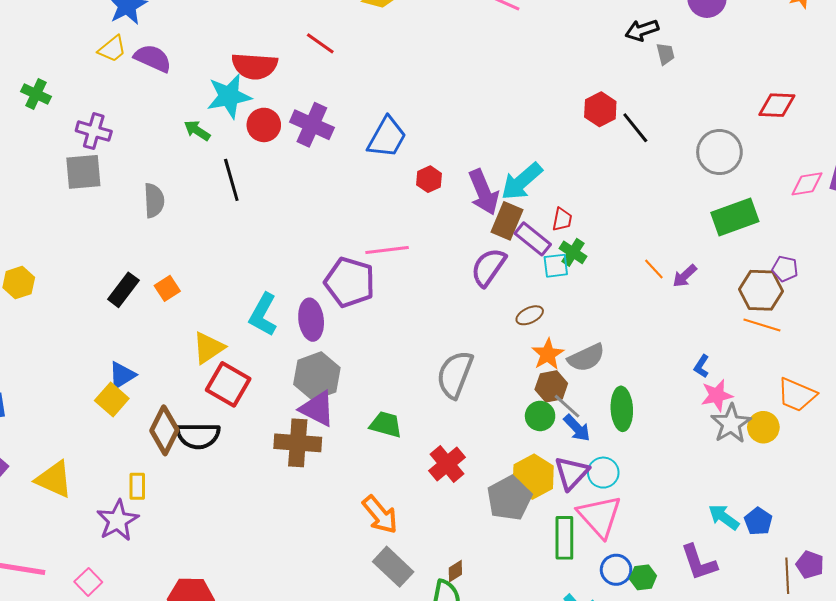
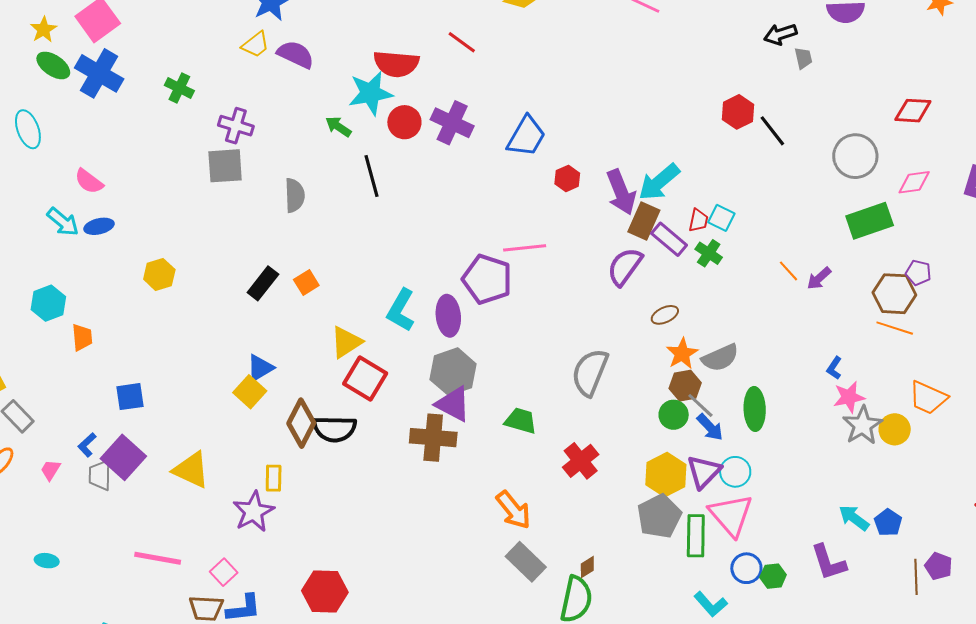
pink diamond: (807, 184) -> (914, 182), moved
cyan square: (556, 266) -> (721, 218), moved, turned 32
gray pentagon: (509, 498) -> (659, 516), moved

